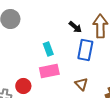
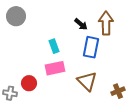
brown triangle: (81, 84) -> (87, 81), size x1.5

